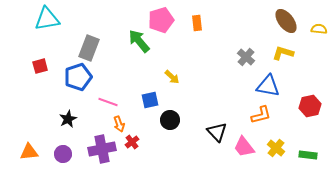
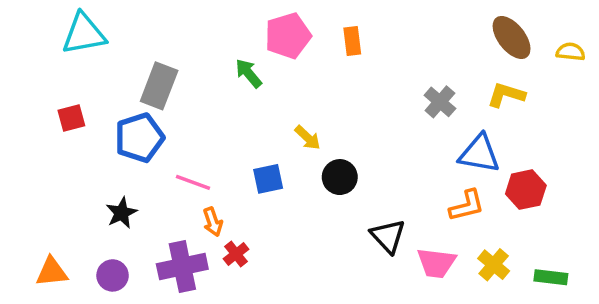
green arrow: (139, 41) -> (249, 73), size x0.7
red hexagon: (310, 106) -> (526, 190), moved
black circle: (170, 120) -> (340, 177), moved
pink trapezoid: (244, 147) -> (436, 263), turned -45

